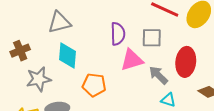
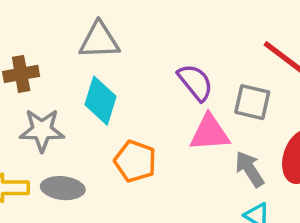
purple semicircle: (118, 34) -> (195, 82), turned -50

